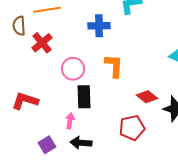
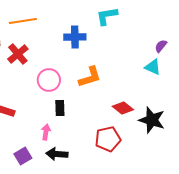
orange L-shape: (114, 66) -> (90, 77), turned 70
black rectangle: (84, 97) -> (60, 108), size x0.7

